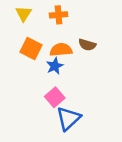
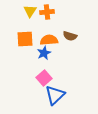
yellow triangle: (24, 14) -> (30, 11), moved
orange square: (31, 49) -> (25, 39), turned -30

